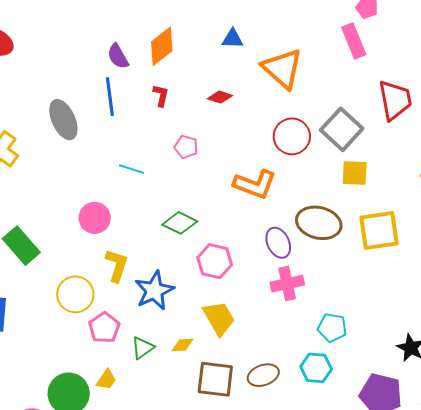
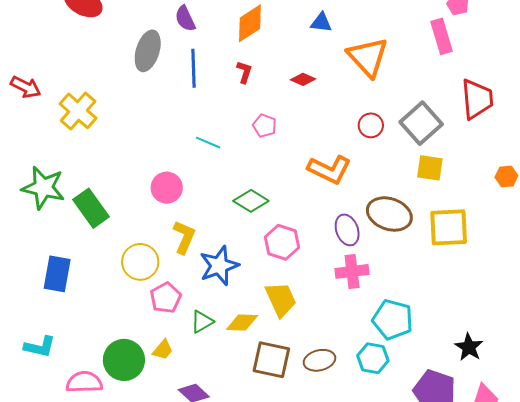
purple semicircle: (118, 56) -> (185, 19), moved
gray ellipse: (63, 120) -> (148, 51), moved, turned 36
red circle: (292, 136) -> (371, 125), size x0.7
cyan pentagon: (332, 328) -> (393, 320), size x1.4
yellow diamond: (183, 345) -> (242, 323), size x1.4

